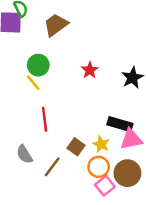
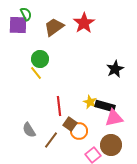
red star: (90, 70) -> (84, 23), moved, size x1.5
red line: (45, 119) -> (59, 106), moved
yellow star: (101, 144) -> (90, 102), moved
orange circle: (99, 167) -> (79, 131), moved

